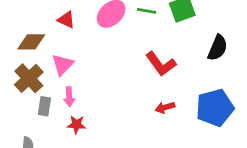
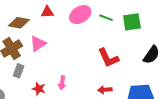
red triangle: (66, 20) -> (47, 12), turned -40
pink arrow: (69, 97) -> (62, 83), moved

